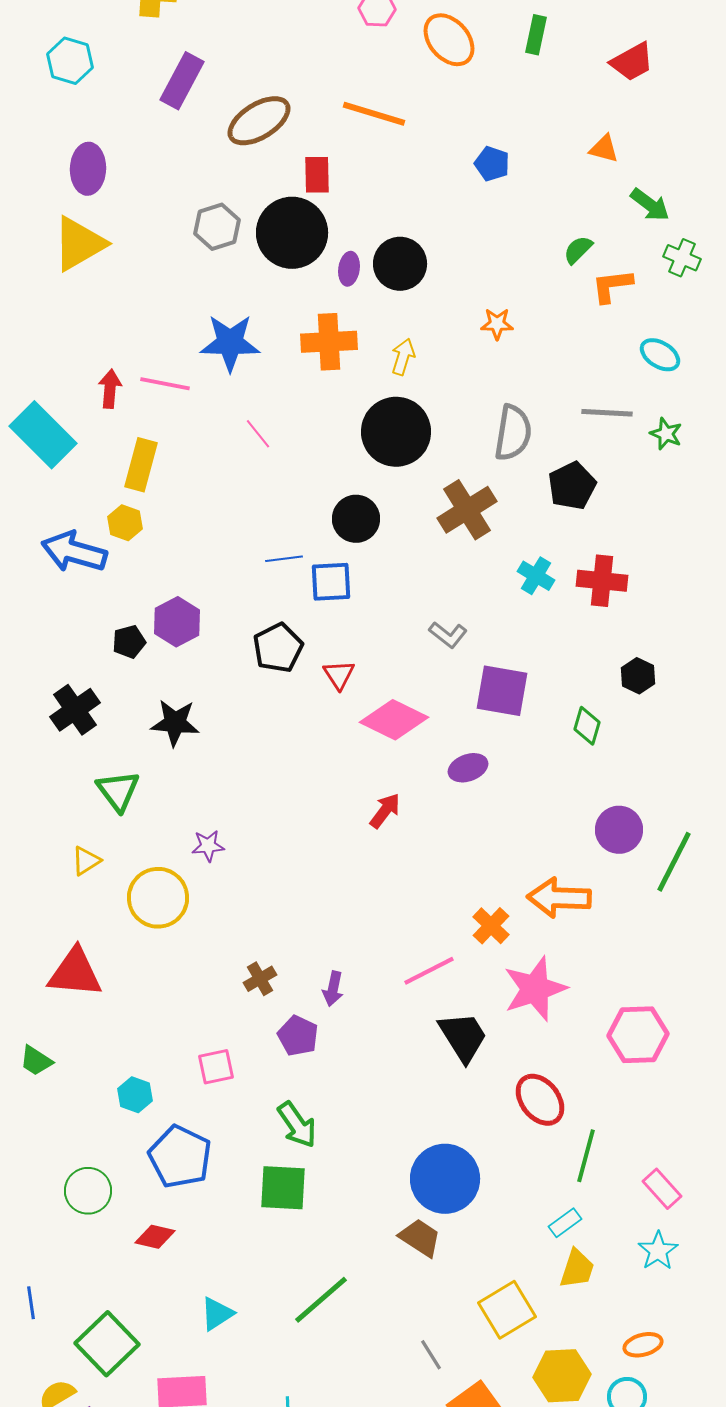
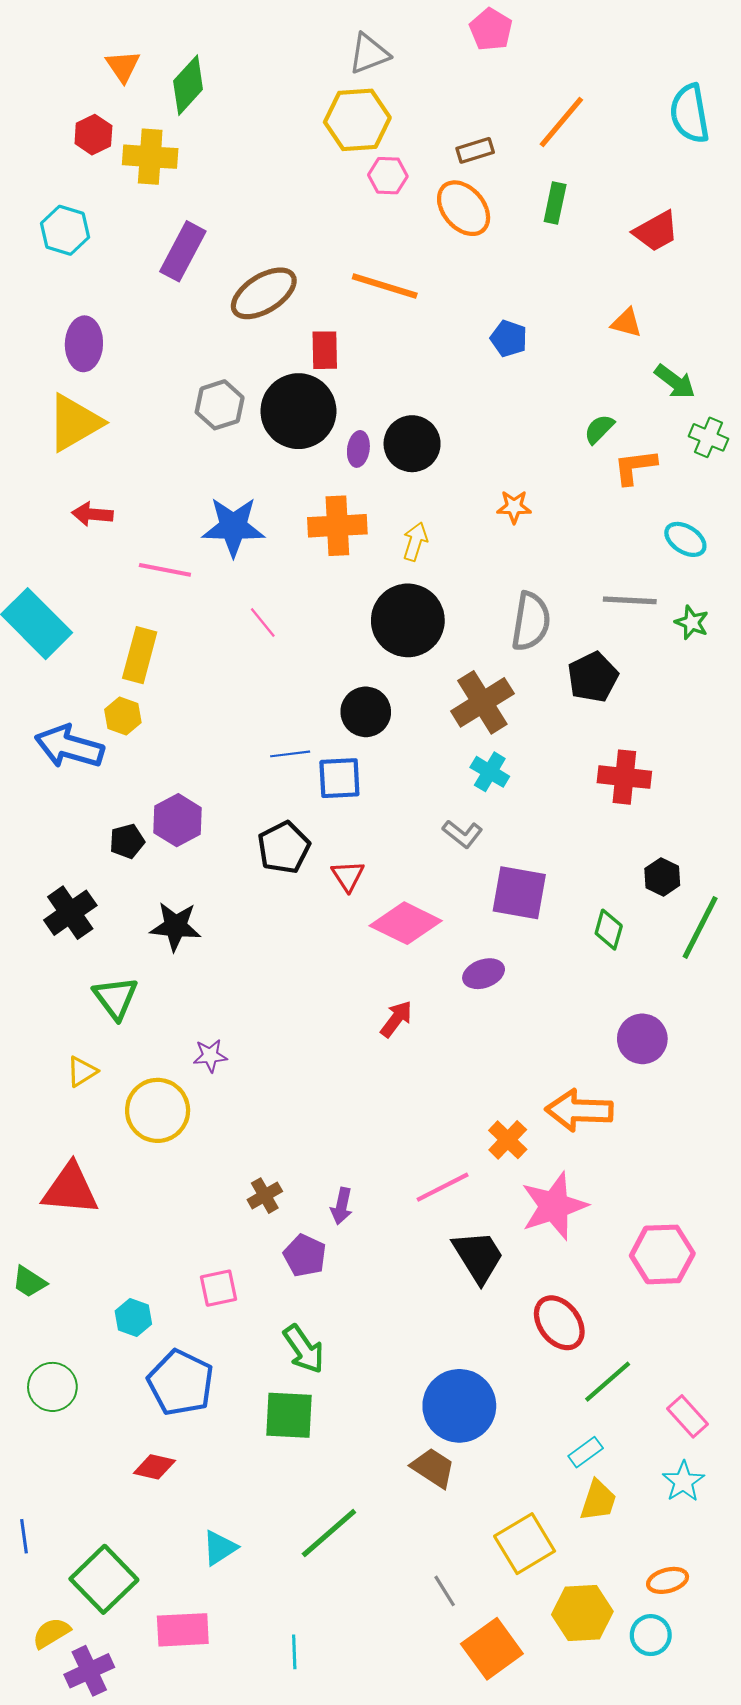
red arrow: (110, 389) -> (92, 514), moved, turned -90
cyan cross: (536, 576) -> (490, 772), moved
green line: (674, 862) -> (700, 927), moved
green line: (586, 1156) -> (608, 1382), turned 34
green circle: (88, 1191) -> (52, 1387), moved

